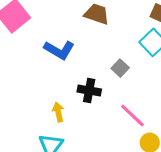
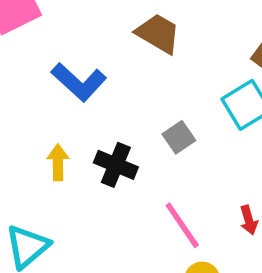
yellow arrow: (58, 112) -> (58, 162), moved

